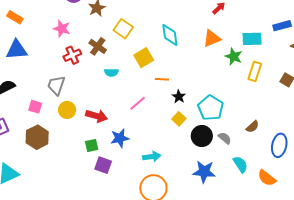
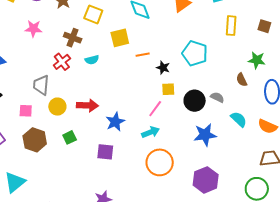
red cross: (72, 55) -> (62, 62), moved
green star: (234, 57) -> (257, 60), moved
yellow square: (144, 58) -> (120, 38), turned 30
pink line: (138, 103) -> (155, 109), moved
cyan pentagon: (211, 108) -> (195, 53), moved
yellow square: (179, 119) -> (168, 89), turned -32
brown semicircle: (252, 127) -> (242, 80), turned 120
green square: (92, 146) -> (70, 137), moved

